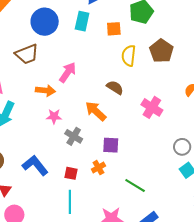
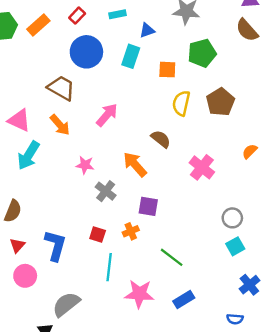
brown trapezoid: (27, 54) -> (61, 88), turned -135
orange arrow: (45, 91) -> (60, 125), moved, turned 36
blue L-shape: (35, 165) -> (55, 245), moved, turned 48
cyan line: (70, 202) -> (109, 267), moved

